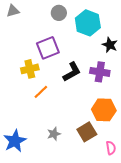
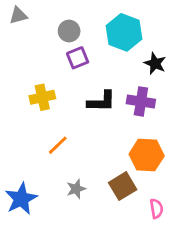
gray circle: (59, 13) -> (69, 31), moved
purple square: (48, 48) -> (78, 58), moved, size x0.7
black L-shape: (72, 72) -> (101, 101), turned 30
orange line: (41, 92) -> (58, 145), moved

